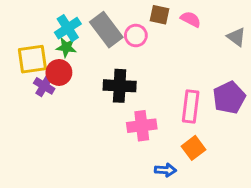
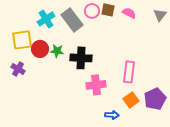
pink circle: (136, 36) -> (92, 11), moved
gray triangle: (236, 37) -> (160, 15), moved, turned 32
green star: (66, 47) -> (57, 51), moved
purple cross: (44, 86) -> (18, 69), moved
purple pentagon: (229, 98) -> (155, 99), moved

